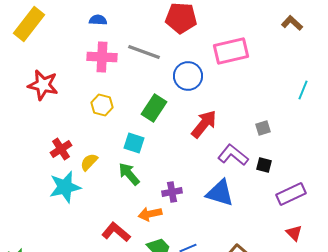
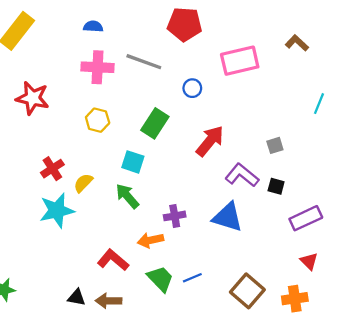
brown L-shape: (292, 23) -> (297, 43), moved
blue circle: (188, 76) -> (192, 88), size x0.6

